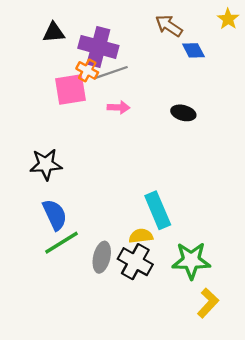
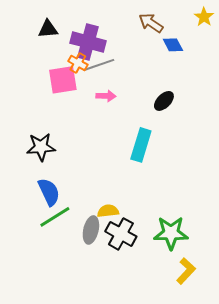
black ellipse: (183, 113) -> (164, 101), turned -60
cyan rectangle: (158, 210) -> (141, 145), moved, turned 40
yellow semicircle: (141, 236) -> (108, 211), moved

